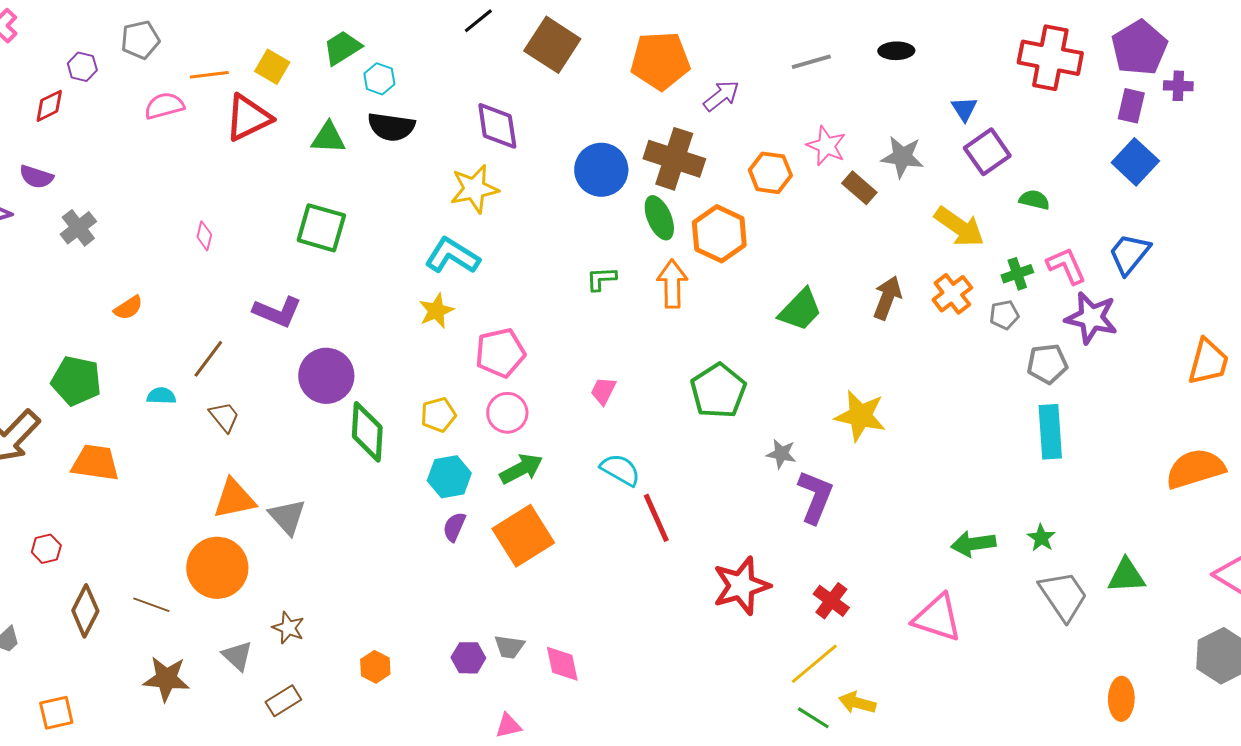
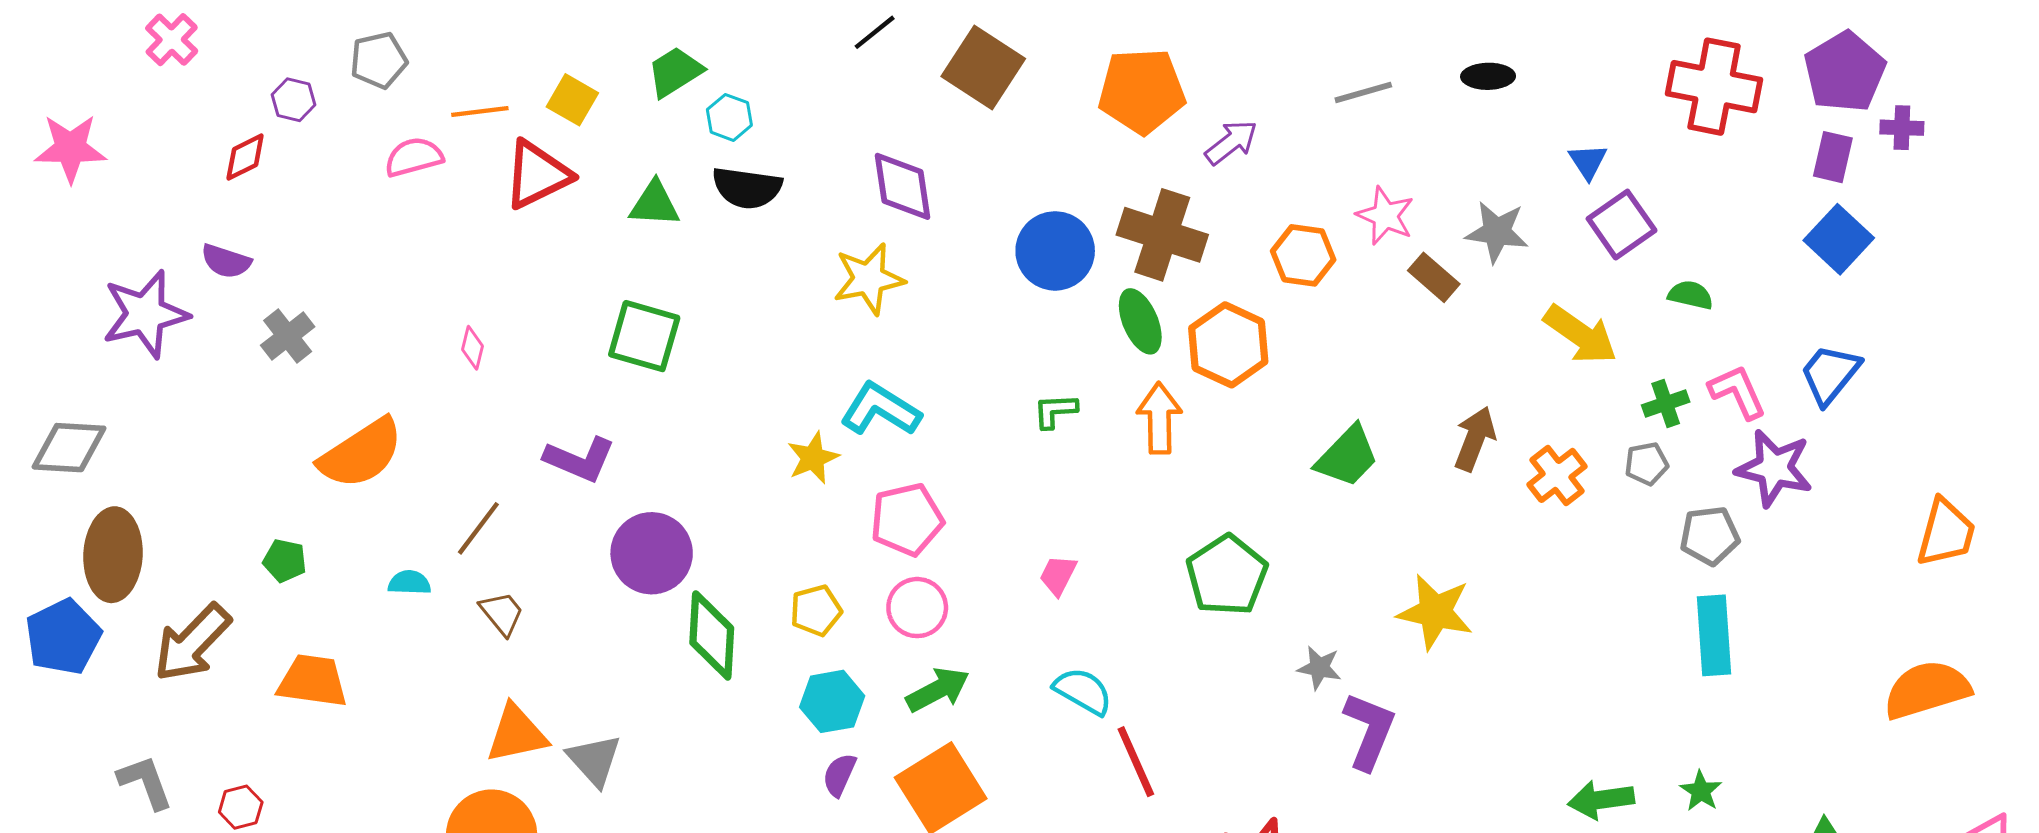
cyan L-shape: (452, 256) -> (880, 409), moved
orange cross: (952, 294) -> (1557, 475), moved
orange semicircle: (128, 308) -> (361, 453), size x2.0
green pentagon: (76, 381) -> (285, 561), size x0.6

